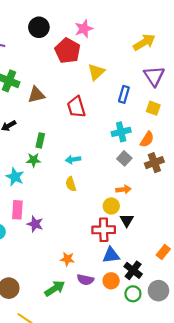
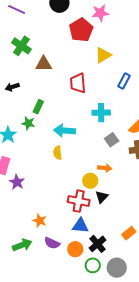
cyan cross: (121, 132) -> (101, 113), moved
cyan arrow: (73, 159) -> (65, 131), size x1.5

